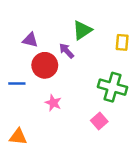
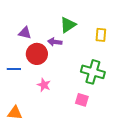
purple arrow: (67, 51) -> (55, 42), turned -40
pink square: (99, 121) -> (82, 100), turned -32

